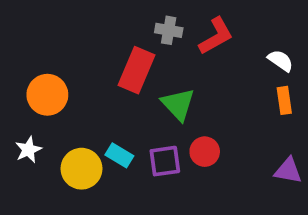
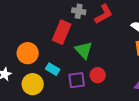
orange circle: (47, 95) -> (28, 53), moved
cyan rectangle: (119, 155) -> (53, 69), moved

